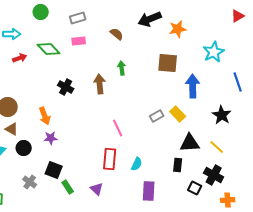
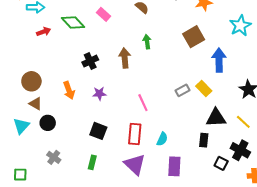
pink rectangle: (79, 41) -> (103, 14), turned 48
brown square: (168, 63) -> (194, 37), turned -35
black cross: (66, 87) -> (90, 61), turned 35
purple star: (51, 138) -> (99, 93), moved
black square: (54, 170) -> (98, 131), moved
green rectangle: (68, 187) -> (92, 162), turned 48
purple triangle: (97, 189) -> (135, 164), moved, size x1.6

